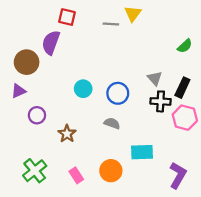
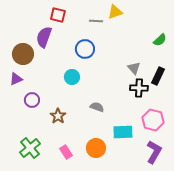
yellow triangle: (133, 14) -> (115, 12), turned 35
blue circle: (118, 93) -> (85, 49), moved
pink hexagon: (185, 118) -> (153, 120), moved

